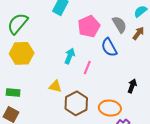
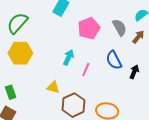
blue semicircle: (109, 47) -> (114, 60), moved
black arrow: (132, 86) -> (134, 72), moved
green rectangle: (13, 93) -> (11, 92), turned 64

